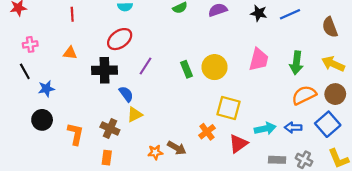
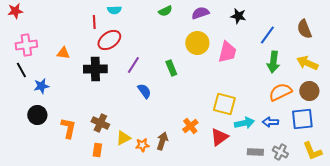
red line: (72, 14) -> (94, 22), moved
blue line: (290, 14) -> (267, 35), moved, turned -30
pink cross: (30, 44) -> (26, 45), size x1.5
pink trapezoid: (259, 60) -> (227, 52), moved
yellow circle: (215, 67) -> (197, 43), moved
blue semicircle: (126, 94) -> (144, 91), moved
yellow square: (229, 108) -> (224, 104), moved
yellow triangle: (135, 114) -> (123, 138), moved
blue square: (328, 124) -> (302, 119), turned 35
brown arrow: (177, 148) -> (162, 141), turned -102

